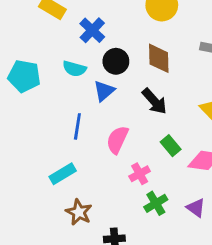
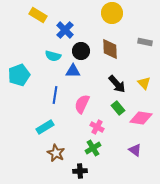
cyan pentagon: (24, 76) -> (19, 75), moved, turned -30
blue triangle: (104, 91) -> (73, 71), turned 42
black arrow: (154, 101) -> (117, 84), moved
pink cross: (140, 174) -> (97, 127), turned -32
green cross: (156, 203) -> (93, 148), moved

